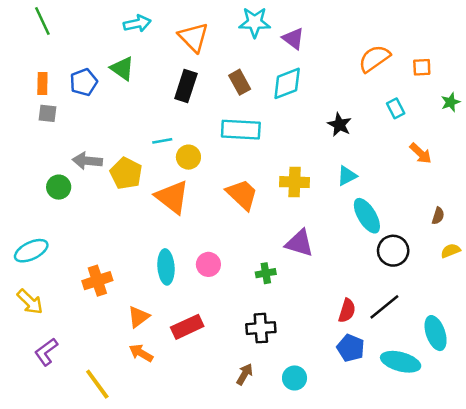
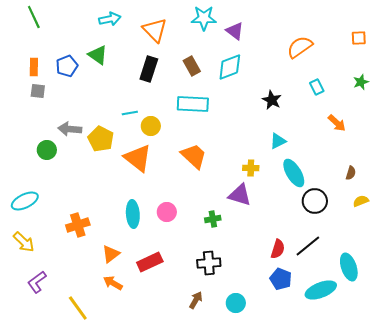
orange square: (422, 67) -> (359, 38), moved
yellow cross: (295, 182) -> (251, 168), moved, size x0.7
cyan ellipse: (401, 362) -> (321, 290), turned -36

